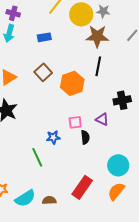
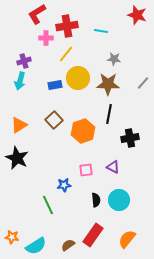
purple cross: (13, 13) -> (24, 61), turned -32
yellow circle: (81, 14) -> (78, 78), moved
black cross: (122, 100) -> (130, 138), moved
black semicircle: (85, 137) -> (96, 200), moved
cyan circle: (118, 165) -> (119, 200), moved
brown semicircle: (49, 200) -> (68, 245), moved, turned -32

